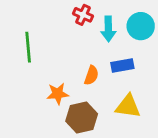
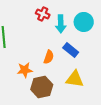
blue rectangle: (122, 65) -> (71, 50), turned 49

